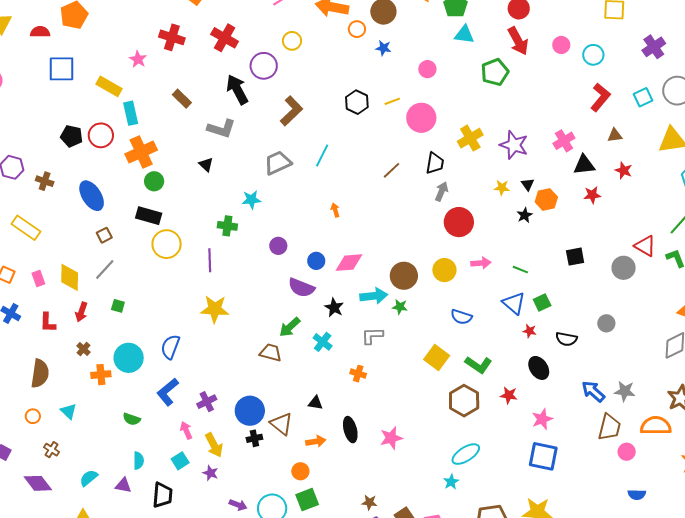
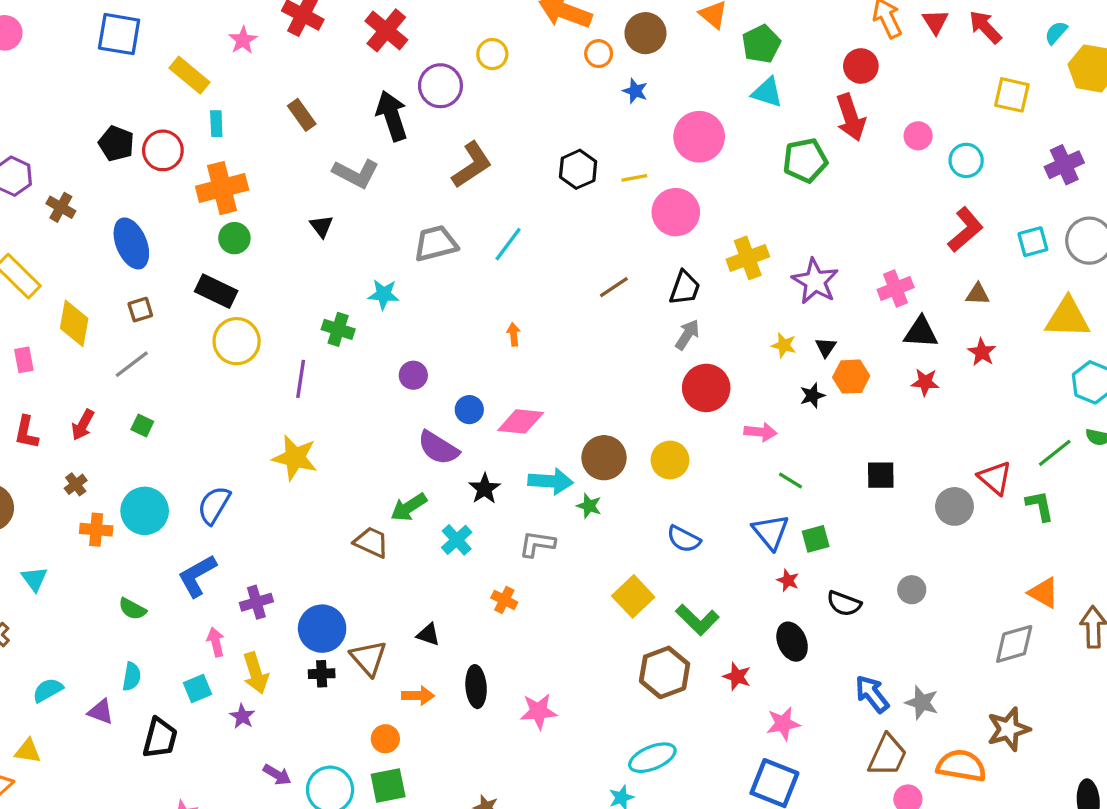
pink circle: (427, 69) -> (699, 137), size x1.8
cyan rectangle: (131, 113) -> (216, 124), size x0.7
pink arrow: (481, 263) -> (760, 432), moved
yellow diamond: (70, 277) -> (74, 323), moved

